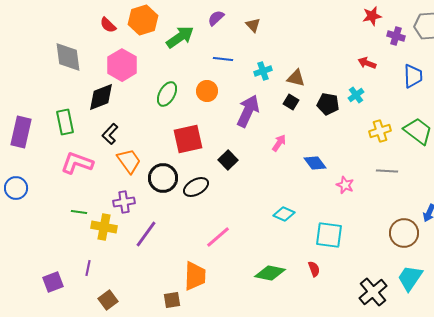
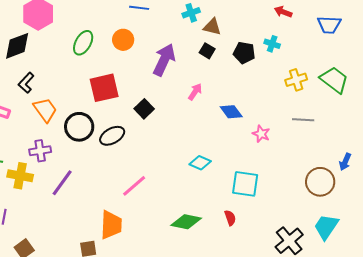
cyan cross: (263, 71) -> (191, 13), moved
blue trapezoid: (413, 76) -> (329, 25), turned 95
cyan cross: (356, 95) -> (272, 44), turned -35

